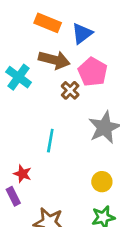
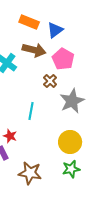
brown cross: (70, 90) -> (50, 81), moved
yellow circle: (102, 182) -> (70, 142), size x1.5

